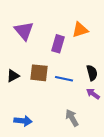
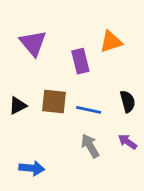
purple rectangle: (58, 44) -> (80, 61), turned -30
purple arrow: (93, 94) -> (128, 142), moved
gray arrow: (72, 118) -> (90, 146), moved

